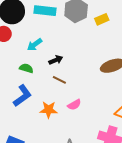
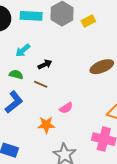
brown line: (59, 80) -> (41, 84), moved
orange star: (49, 110) -> (46, 125), moved

